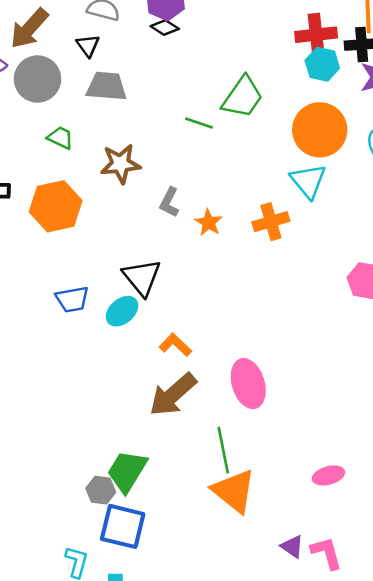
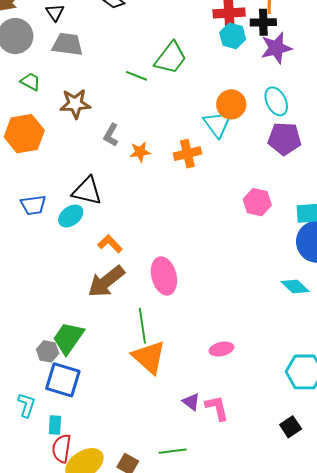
orange circle: (320, 130) -> (231, 104), moved, size x0.7
orange star: (209, 222) -> (140, 152), turned 30
black triangle: (142, 277) -> (87, 191), turned -40

